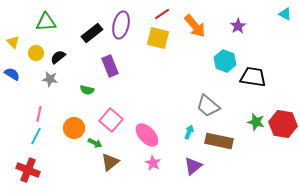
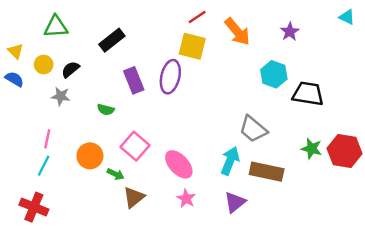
purple ellipse: (121, 25) -> (170, 77), moved
blue semicircle: (12, 74) -> (14, 79), moved
cyan arrow: (189, 132) -> (230, 161), size x1.6

